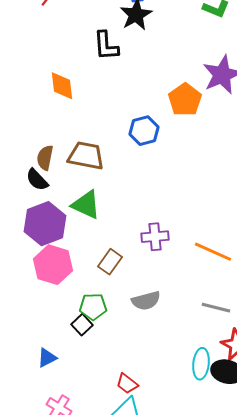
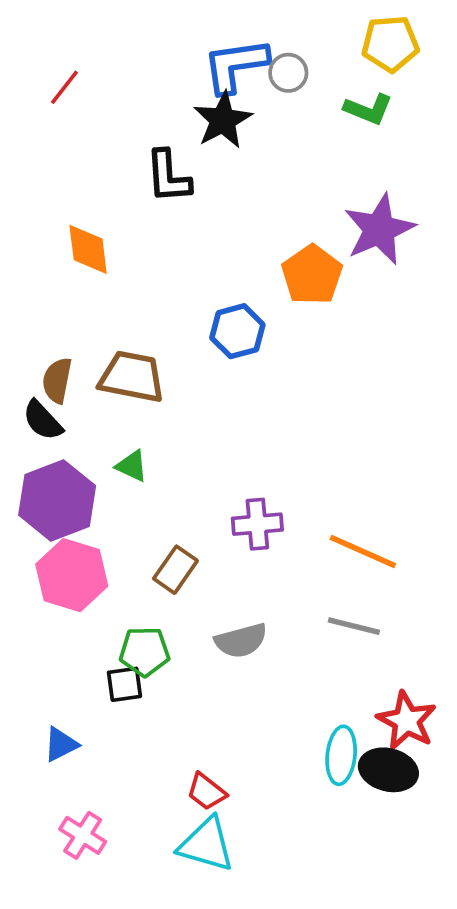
green triangle: (86, 205) -> (132, 466), size x0.6
gray line: (216, 308) -> (354, 626), moved
black square: (82, 325) -> (125, 684), turned 35

